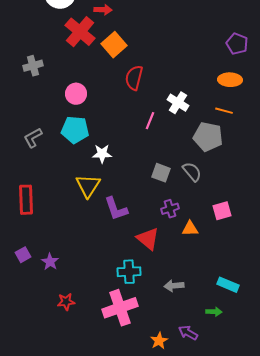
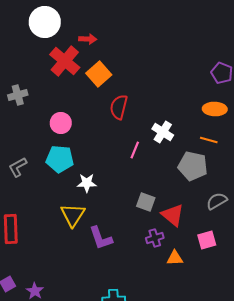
gray semicircle: (192, 172) -> (217, 201), moved, turned -80
red triangle: (148, 239) -> (173, 215), moved

